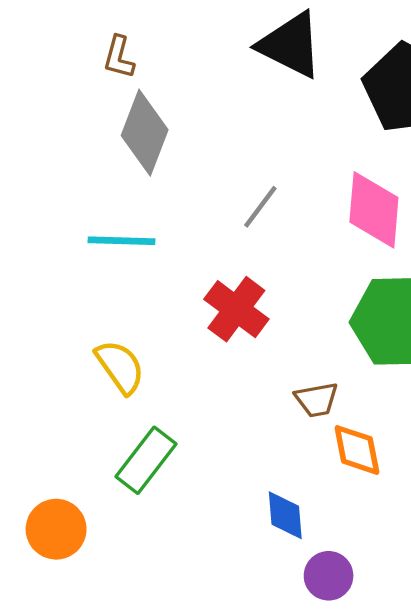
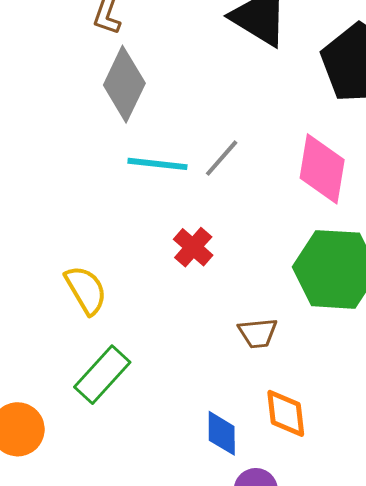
cyan line: (121, 241) -> (157, 164), moved
red cross: (236, 309) -> (193, 247), size x0.7
orange diamond: (357, 450) -> (286, 413), moved

